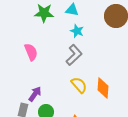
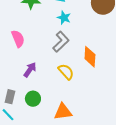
orange diamond: (103, 88) -> (90, 57), moved
purple arrow: (35, 94) -> (30, 70), moved

